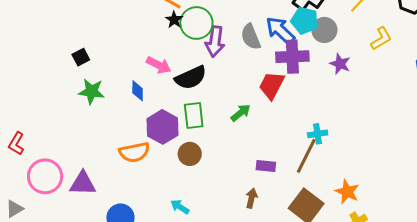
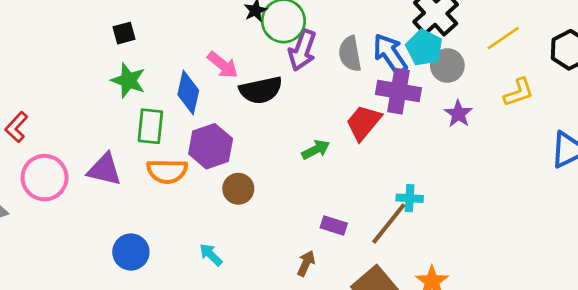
blue diamond: (138, 91) -> (188, 92), size x1.5
green rectangle: (194, 115) -> (150, 126), moved
purple triangle: (83, 183) -> (104, 170), moved

